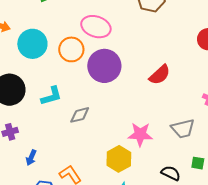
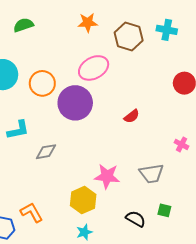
pink ellipse: (96, 27) -> (94, 68), moved, turned -52
red semicircle: (160, 75) -> (132, 116), size x0.7

